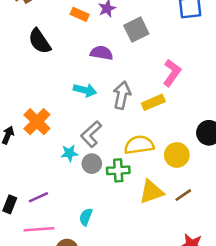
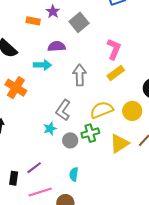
cyan arrow: (85, 90) -> (42, 65), moved
yellow rectangle: (153, 102) -> (116, 73), moved
orange cross: (37, 122) -> (16, 88), moved
gray circle: (92, 164) -> (70, 140), moved

